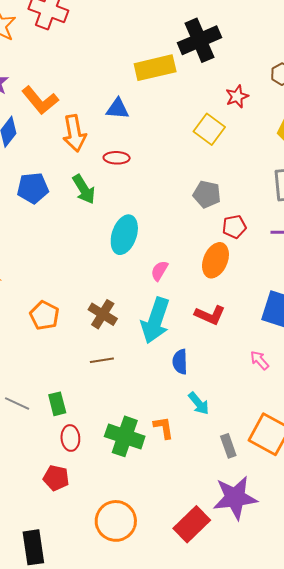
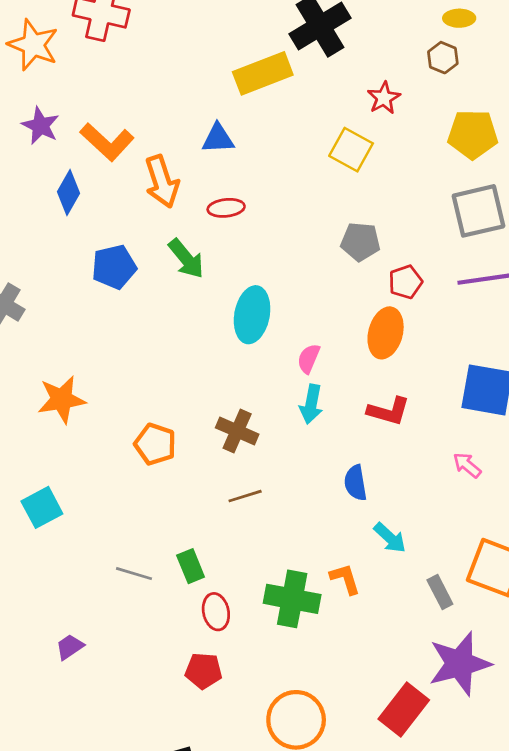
cyan arrow: (155, 321) -> (311, 404), moved, size x0.6

